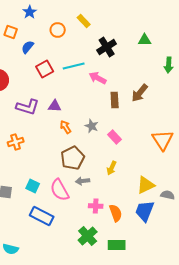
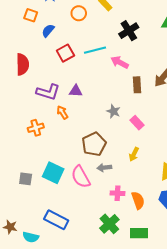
orange arrow: (66, 127) -> (62, 112), moved
cyan square: (33, 186) -> (53, 173), size x1.5
blue rectangle: (42, 216) -> (56, 220), moved

